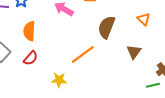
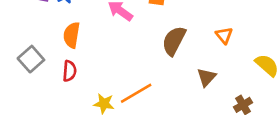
orange line: (83, 54) -> (136, 93), moved
red semicircle: (31, 58) -> (70, 71), turned -42

